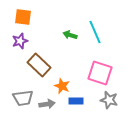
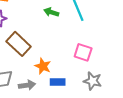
pink square: (100, 73) -> (83, 52), size x0.7

